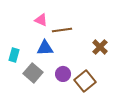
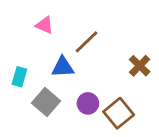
pink triangle: (41, 20) -> (45, 25), moved
brown line: (62, 30) -> (86, 42), turned -36

